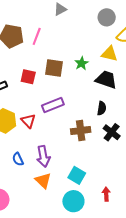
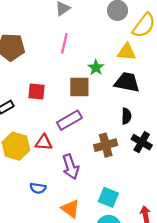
pink line: (37, 36) -> (64, 43), moved
brown square: (54, 68) -> (79, 87), moved
red triangle: (28, 121) -> (44, 142), turned -35
purple arrow: (43, 156) -> (71, 167), moved
blue semicircle: (18, 159) -> (38, 188), turned -48

